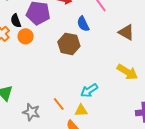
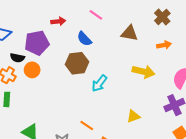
black semicircle: (16, 21) -> (17, 58), turned -40
cyan arrow: (89, 90) -> (99, 83), moved
yellow triangle: (81, 110) -> (133, 116), moved

